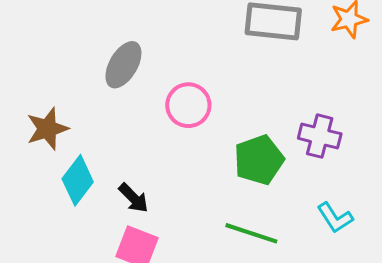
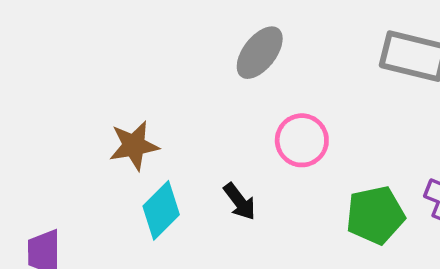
gray ellipse: (123, 65) -> (260, 53), moved
black arrow: (134, 198) -> (240, 201), moved

